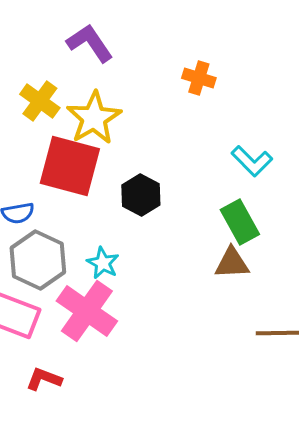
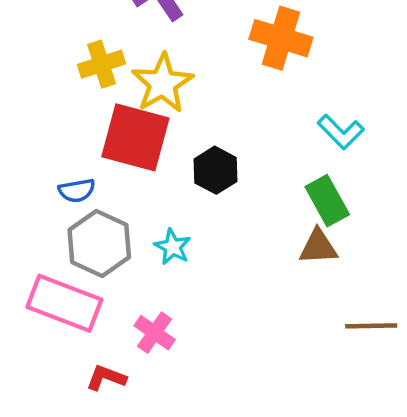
orange cross: (199, 78) -> (281, 38), size x1.6
yellow cross: (40, 101) -> (102, 64), turned 36
pink cross: (87, 311) -> (155, 333), moved, size x0.6

